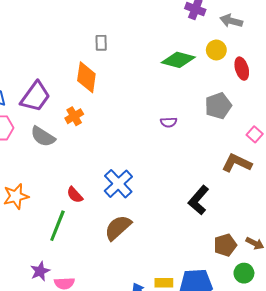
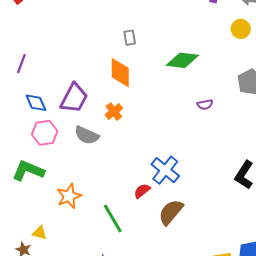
green diamond: (178, 60) -> (182, 60), moved
red semicircle: (75, 195) -> (142, 191), moved, turned 102
green line: (57, 226) -> (113, 219), turned -44

